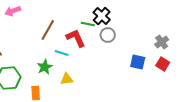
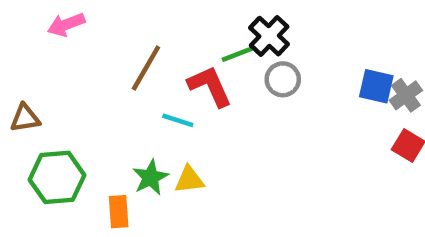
green line: (88, 24) -> (237, 54), turned -32
blue square: (138, 62) -> (376, 86), moved
green star: (45, 67) -> (150, 177), moved

